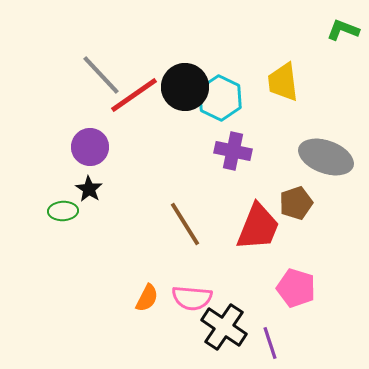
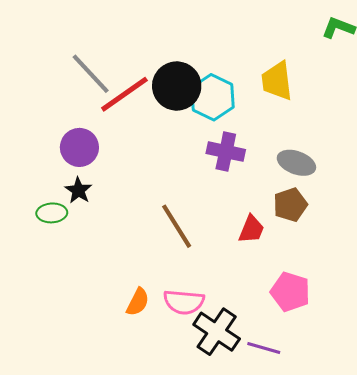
gray ellipse: (326, 157) -> (296, 163), moved, size x0.7
red trapezoid: (258, 227) -> (251, 229), size x0.6
purple line: (270, 343) -> (264, 348), turned -56

